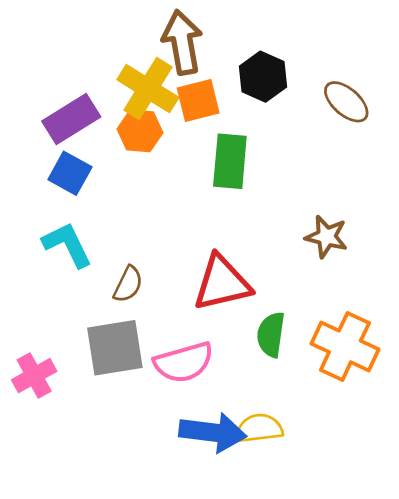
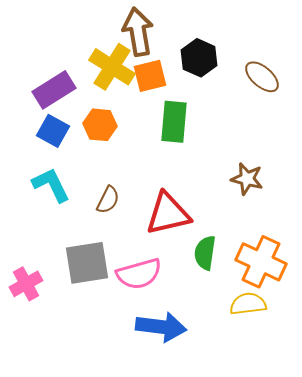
orange hexagon: (140, 131) -> (100, 125), moved
brown semicircle: (128, 284) -> (108, 200), moved
yellow semicircle: (259, 428) -> (248, 304), moved

